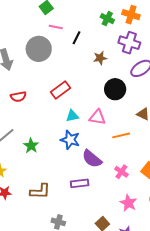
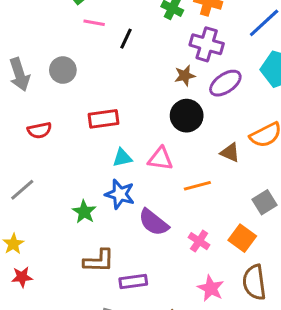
gray circle: (39, 49) -> (63, 70), moved, size x0.7
brown star: (100, 58) -> (185, 76), moved
red rectangle: (61, 90) -> (104, 119), turned 30
green star: (31, 146) -> (84, 212), moved
purple rectangle: (80, 183) -> (133, 281), moved
brown L-shape: (40, 191) -> (99, 261), moved

